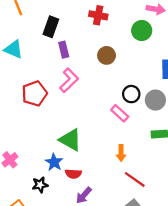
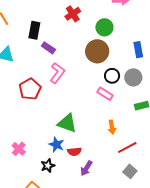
red cross: (98, 15) -> (73, 14), turned -35
green circle: (142, 31) -> (104, 27), moved
purple rectangle: (64, 50) -> (48, 48), turned -32
brown circle: (107, 55) -> (97, 51), moved, size x1.5
red line: (135, 179) -> (127, 148), turned -54

